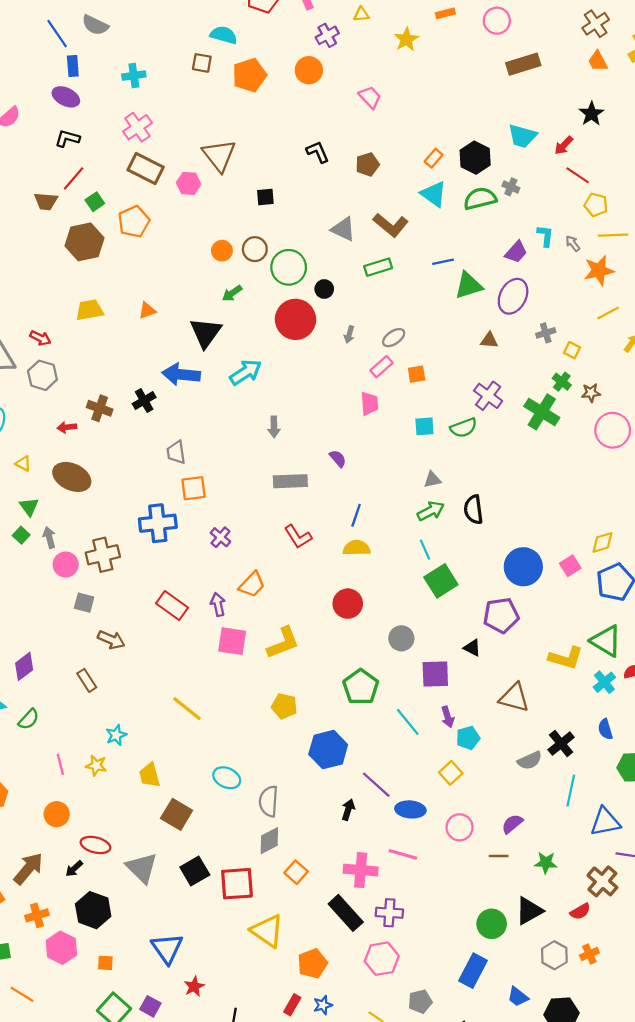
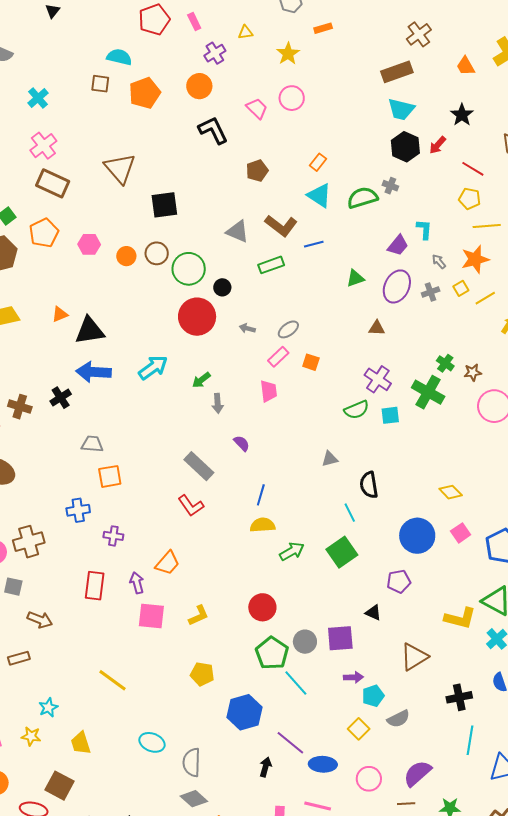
pink circle: (497, 21) -> (292, 98), moved
brown cross: (596, 24) -> (419, 34), moved
cyan cross: (134, 76) -> (38, 98), turned -30
cyan trapezoid: (522, 136) -> (401, 109), moved
black L-shape: (318, 152) -> (213, 130), moved, size x1.4
black hexagon: (475, 158) -> (405, 147), moved
red line: (578, 175) -> (473, 169), moved
pink hexagon: (189, 183) -> (89, 244), moved
black square: (265, 197) -> (164, 205), size x1.6
gray arrow: (573, 243) -> (439, 262), moved
blue line: (443, 262) -> (314, 244), moved
green triangle: (469, 285) -> (355, 278), size x0.7
green arrow: (232, 293) -> (201, 380), moved
black triangle: (206, 333) -> (90, 331), moved, turned 48
gray cross: (546, 333) -> (431, 292), moved
gray arrow: (349, 335) -> (247, 328), turned 91
yellow square: (572, 350) -> (461, 288), moved, turned 35
orange square: (417, 374) -> (311, 362), turned 30
cyan square: (424, 426) -> (390, 415), moved
gray arrow: (274, 427) -> (218, 403), moved
gray trapezoid: (176, 452) -> (92, 444), turned 105
gray rectangle: (290, 481) -> (199, 466), turned 48
green arrow: (431, 511) -> (292, 551), moved
blue cross: (158, 523) -> (78, 510), size x0.7
purple cross: (220, 537) -> (113, 536), moved, turned -30
red L-shape: (298, 537) -> (191, 506), moved
yellow diamond: (603, 542) -> (451, 492), moved, turned 65
cyan line: (425, 550) -> (350, 513), moved
red circle: (348, 604) -> (262, 607), moved
red rectangle: (172, 606) -> (95, 586), turned 64
purple pentagon: (501, 615) -> (399, 581), size x0.7
gray circle: (401, 638) -> (305, 642), moved
yellow L-shape: (283, 643) -> (199, 616), size x0.7
brown rectangle: (87, 680) -> (19, 658), turned -70
brown triangle: (514, 698) -> (414, 657), turned -44
purple arrow: (448, 717) -> (353, 677), turned -72
cyan line: (408, 722) -> (296, 683), moved
black cross: (561, 744) -> (459, 697), turned 30
gray semicircle: (530, 760) -> (398, 719), moved
brown square: (177, 814) -> (59, 786), moved
purple semicircle: (512, 824) -> (417, 773), size x1.4
gray diamond: (269, 841) -> (194, 799), turned 72

